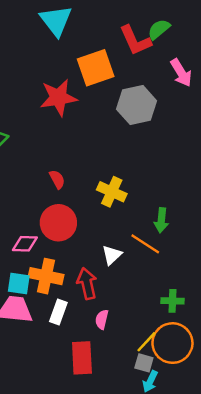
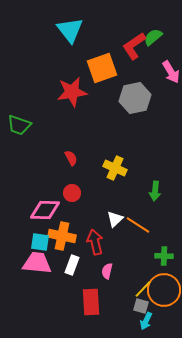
red L-shape: (135, 40) -> (134, 46), turned 80
red circle: (58, 223) -> (72, 193), size x0.6
pink diamond: (25, 244) -> (45, 210), size x1.4
orange line: (145, 244) -> (138, 225), moved

